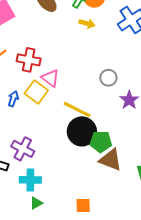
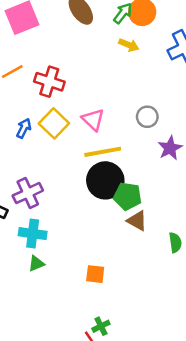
pink triangle: (50, 78) -> (93, 120), moved
yellow line: (77, 109) -> (103, 152), turned -44
purple cross: (23, 149) -> (28, 193), turned 30
brown triangle: (111, 160) -> (137, 221), size x0.7

